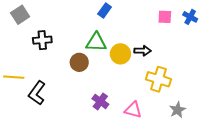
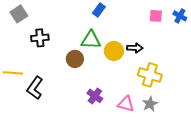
gray star: (177, 110) -> (150, 104), moved

